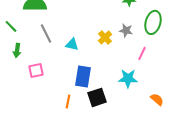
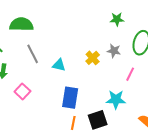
pink square: (36, 70) -> (22, 91), turned -35
black square: (97, 97) -> (98, 120), moved
orange line: (68, 101) -> (73, 123), moved

